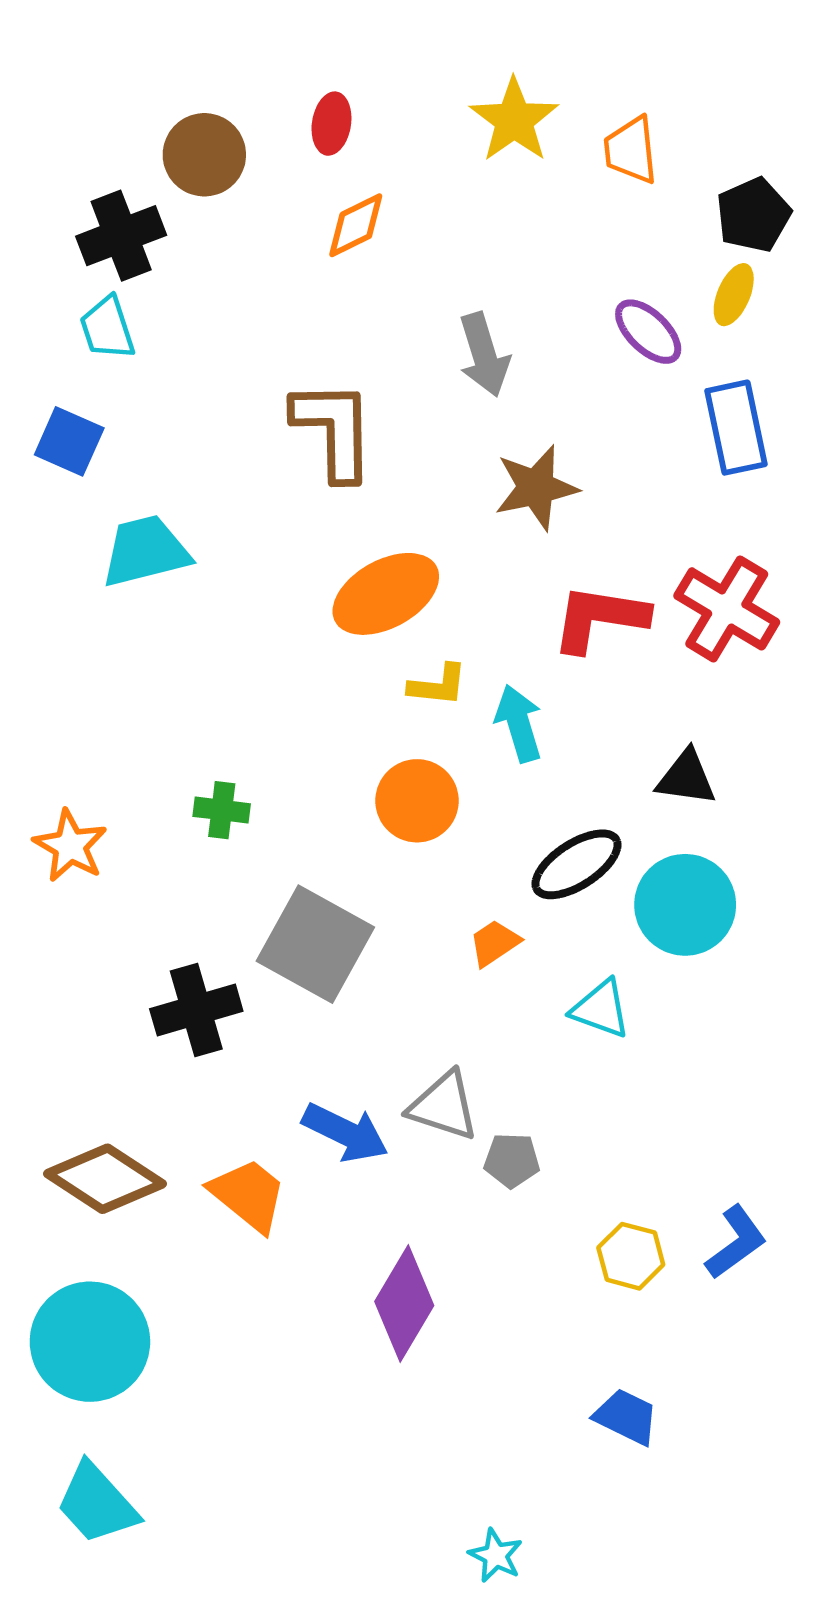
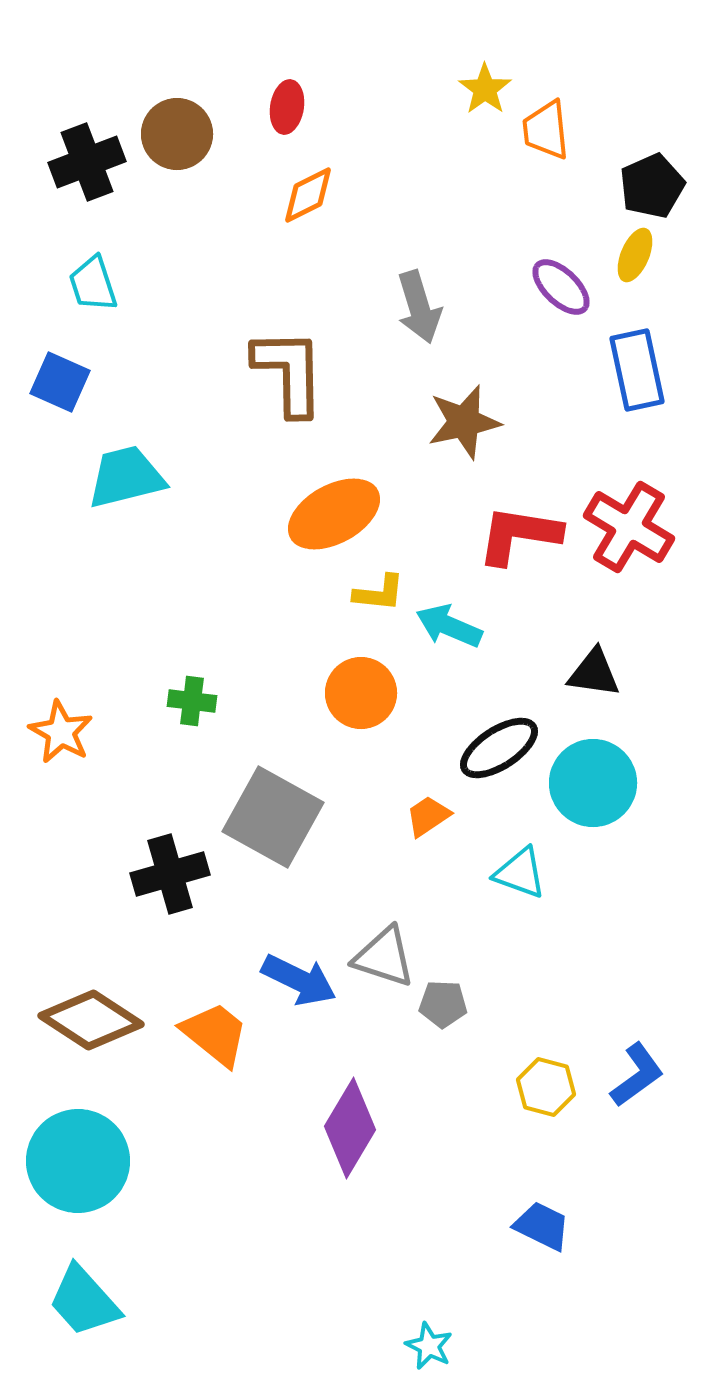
yellow star: (514, 120) -> (485, 89), moved, size x0.7
black cross: (121, 236) -> (87, 162), moved
cyan arrow: (519, 723) -> (449, 626), turned -50

